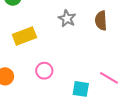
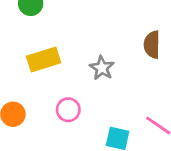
gray star: (67, 18) -> (102, 68), moved

